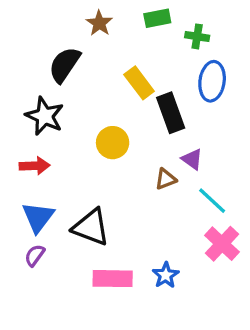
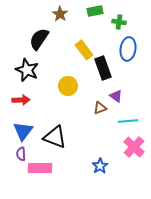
cyan line: (212, 201) -> (128, 121), turned -48
purple semicircle: (35, 255) -> (21, 154), turned -40
pink rectangle: (113, 279) -> (40, 168), moved

